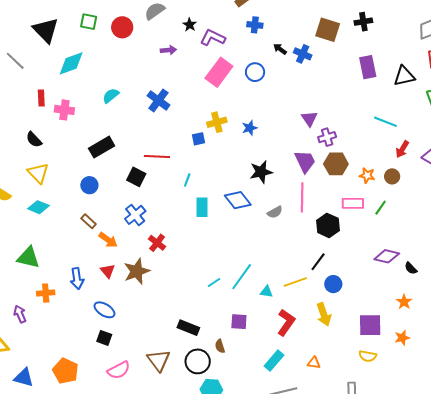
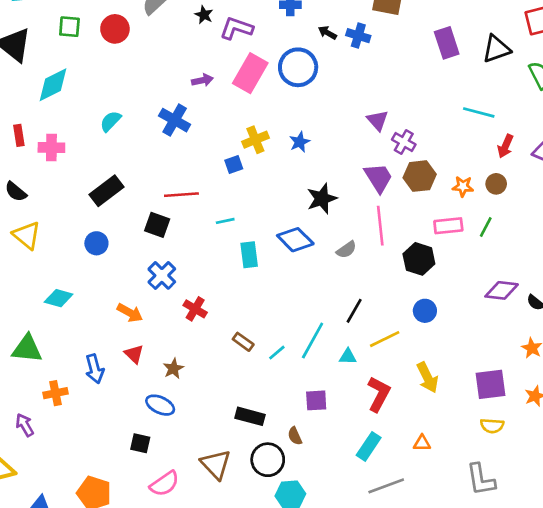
purple arrow: (169, 50) -> (202, 80), moved
blue circle: (255, 72) -> (298, 67), size x1.5
purple cross: (327, 137) -> (404, 142), turned -36
cyan line: (187, 180) -> (225, 221), turned 64
cyan diamond: (39, 207) -> (59, 298), moved
brown rectangle: (89, 221) -> (243, 342), moved
black line: (318, 262) -> (354, 311), moved
brown star: (137, 271) -> (173, 369), moved, size x0.6
blue circle: (333, 284) -> (425, 311), moved
blue ellipse: (104, 310) -> (160, 405), moved

